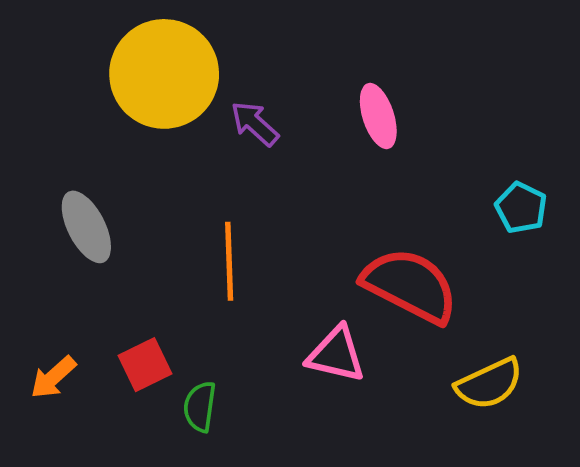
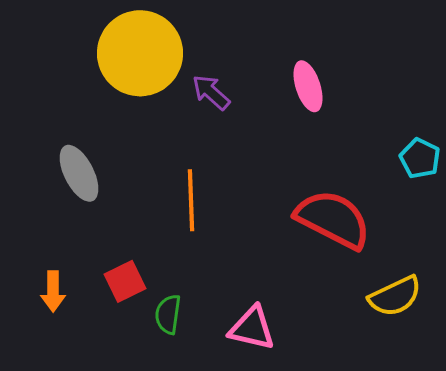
pink triangle: (336, 354) -> (252, 328), moved
orange arrow: (53, 377) -> (53, 291), turned -48

